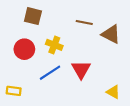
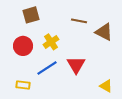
brown square: (33, 16) -> (31, 15), turned -30
yellow cross: (54, 45) -> (51, 42), turned 35
yellow rectangle: (14, 91) -> (23, 85), moved

